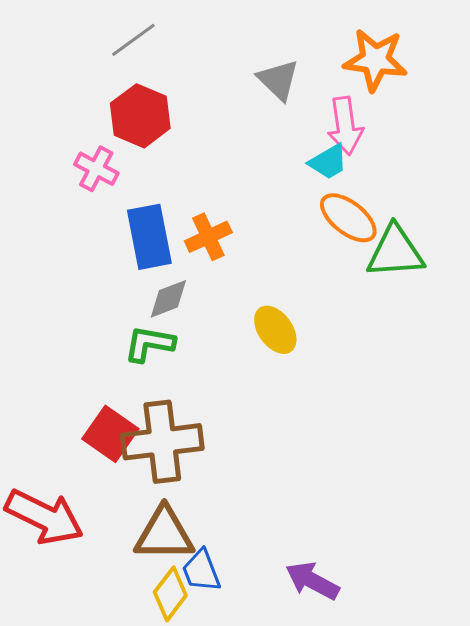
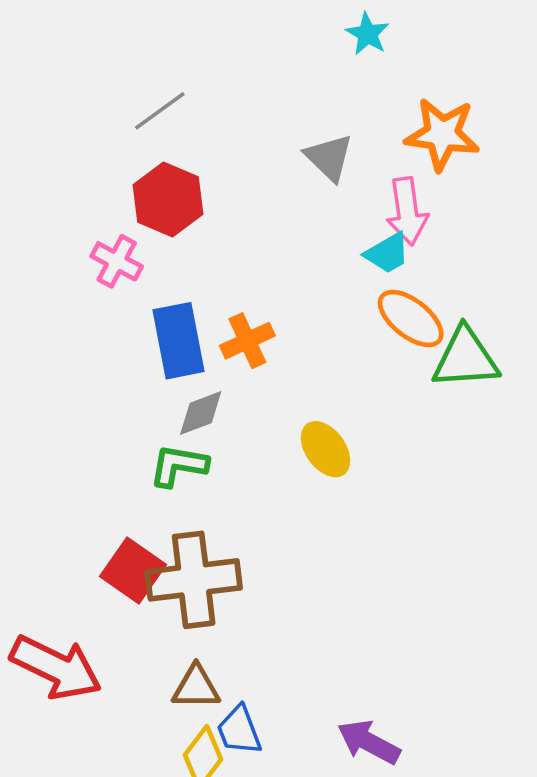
brown triangle: (164, 534) -> (196, 687), size x0.7

